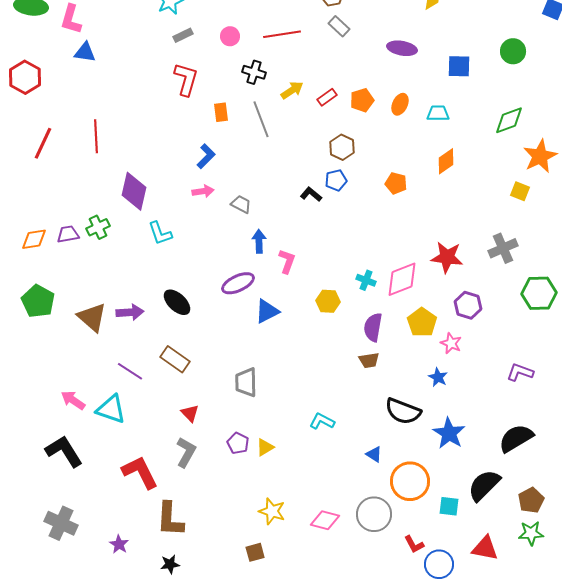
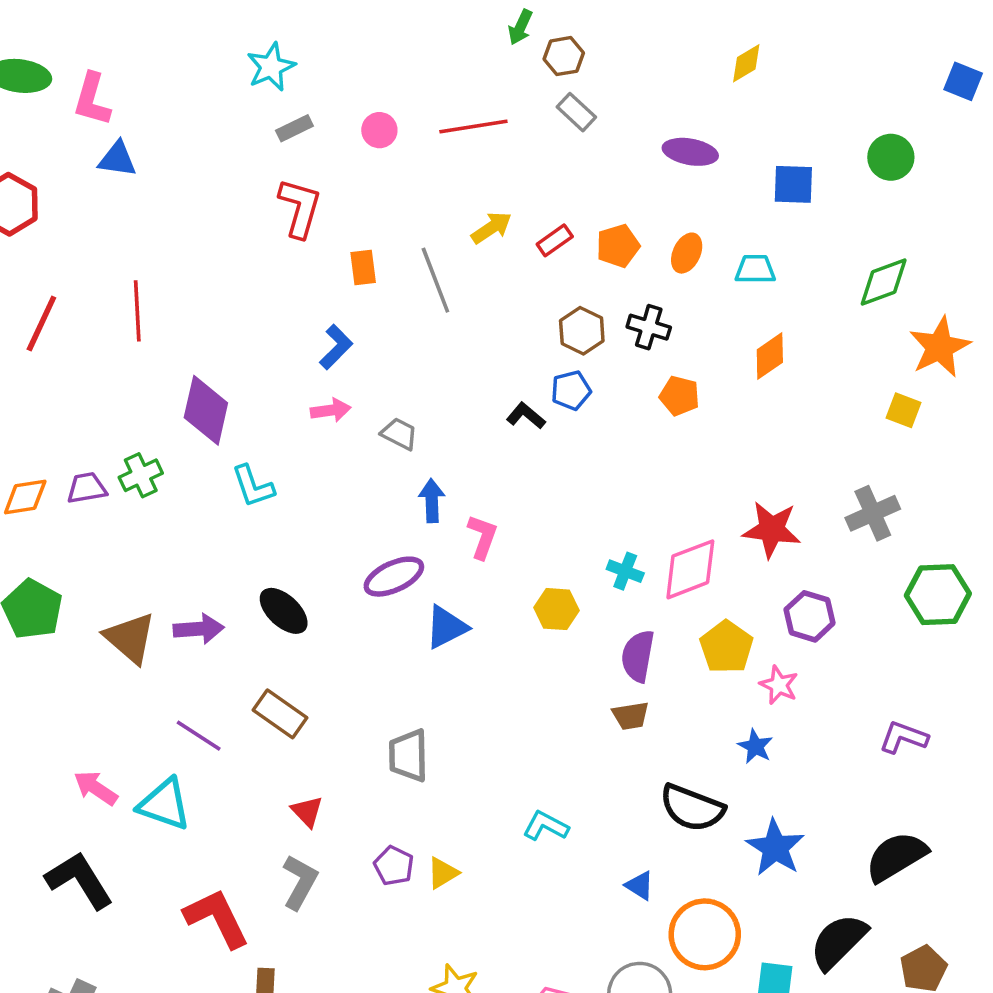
black cross: (254, 72) -> (649, 327), moved

